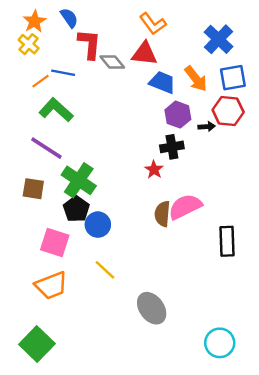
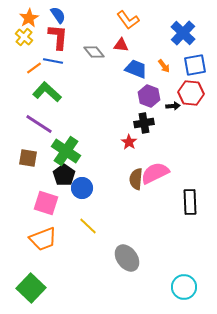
red L-shape: (89, 44) -> (58, 37), moved
red triangle: (144, 54) -> (121, 45), size x0.7
orange arrow: (196, 79) -> (164, 66), size x0.6

